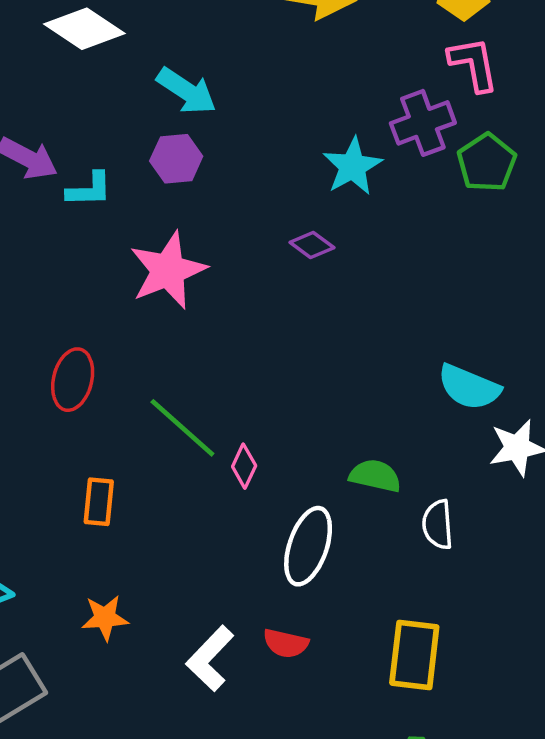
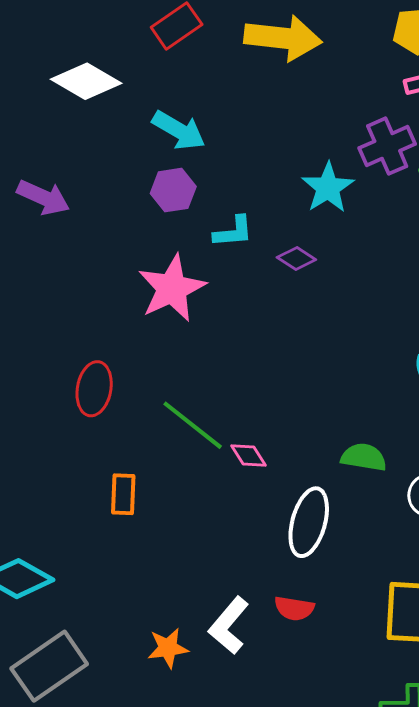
cyan L-shape: (89, 189) -> (233, 232), moved
pink diamond: (244, 466) -> (249, 456), turned -54
orange star: (105, 618) -> (168, 648), moved

